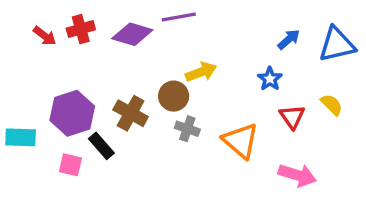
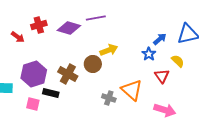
red arrow: (45, 36) -> (18, 37), moved
blue arrow: (289, 39) -> (160, 39), moved
yellow semicircle: (332, 105) -> (178, 61), moved
gray cross: (187, 129) -> (109, 98), moved
black rectangle: (101, 146) -> (51, 93), turned -35

